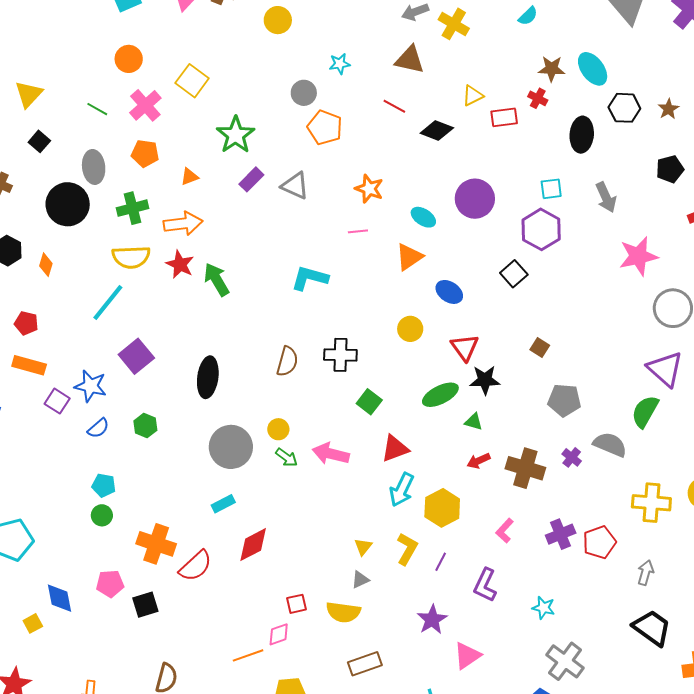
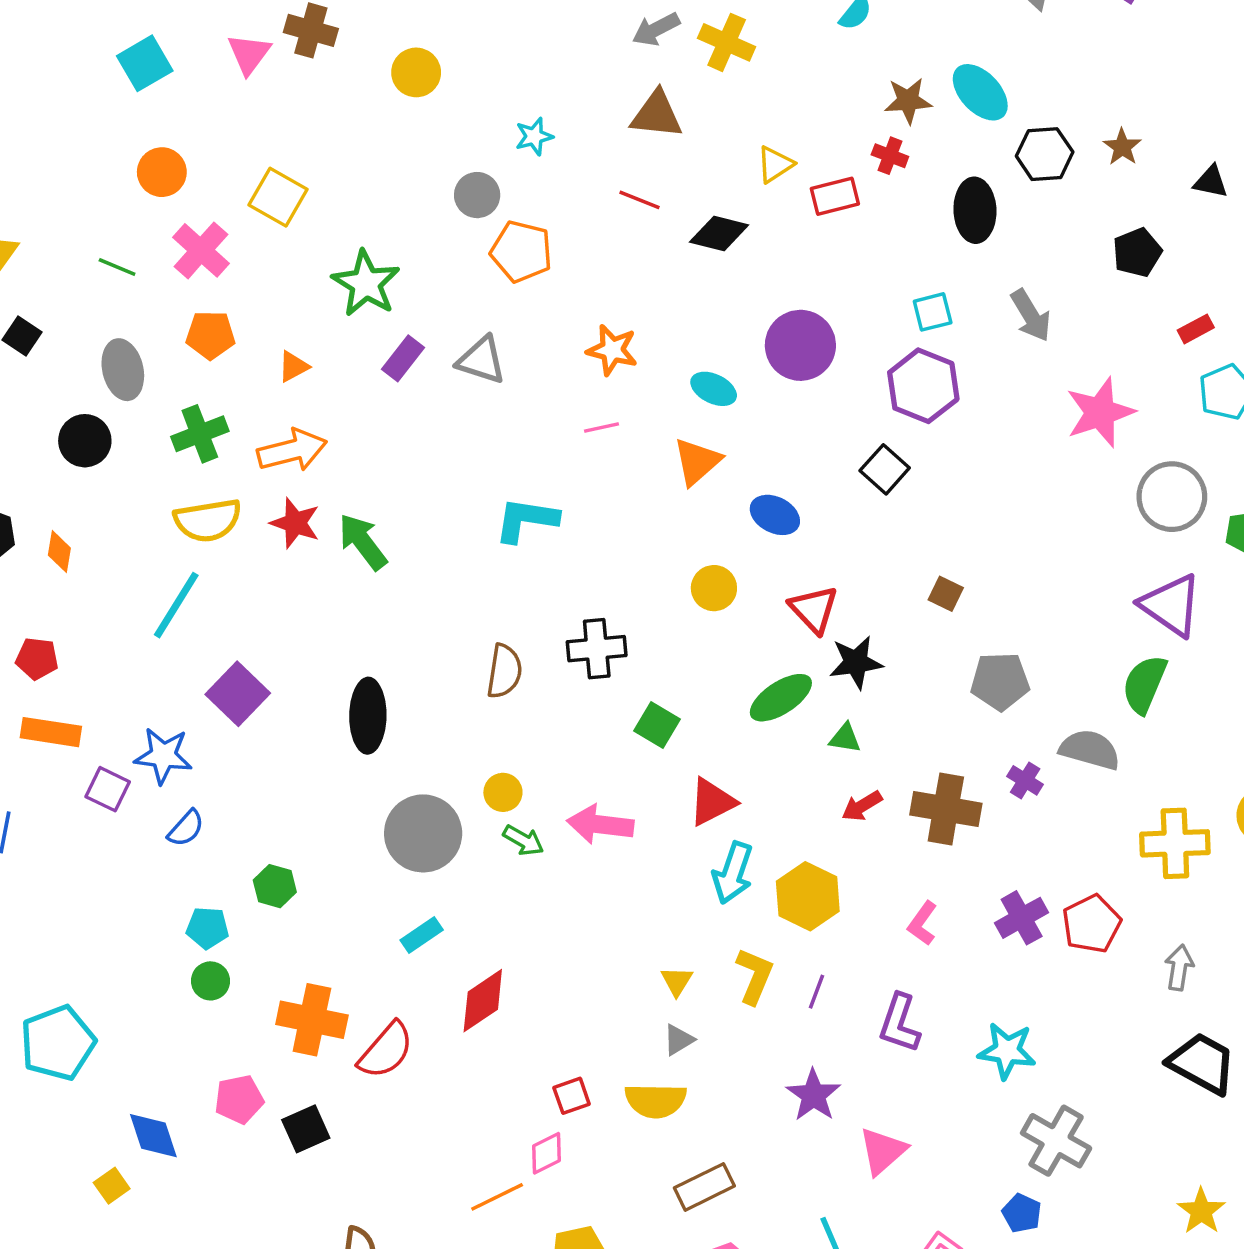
black circle: (68, 204) -> (85, 441), size x0.7
green hexagon: (145, 426) -> (275, 886), moved
cyan star: (543, 608) -> (1007, 1051), size x1.4

